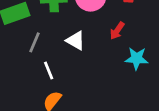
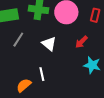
white line: (49, 71) -> (42, 74), moved

